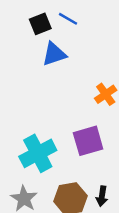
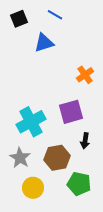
black square: (40, 24) -> (19, 19), moved
black arrow: (102, 196) -> (85, 141), moved

